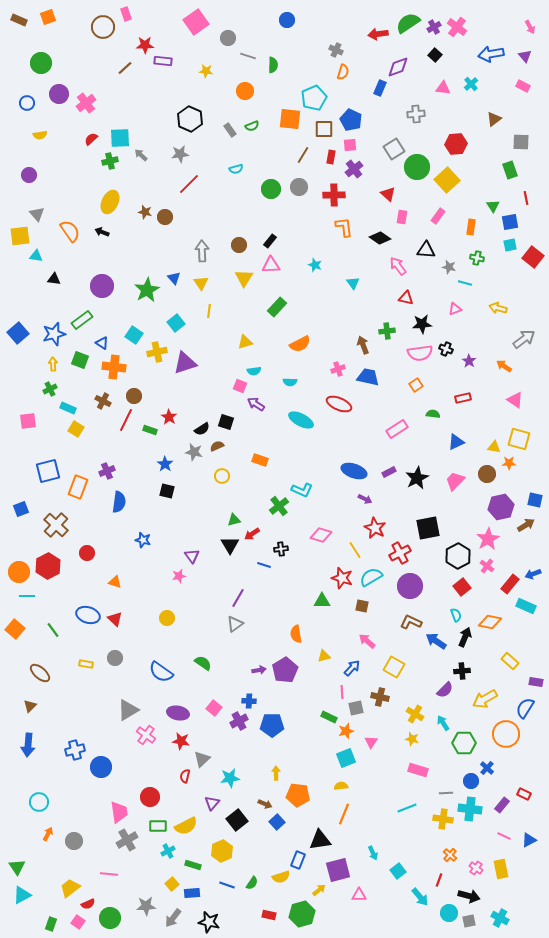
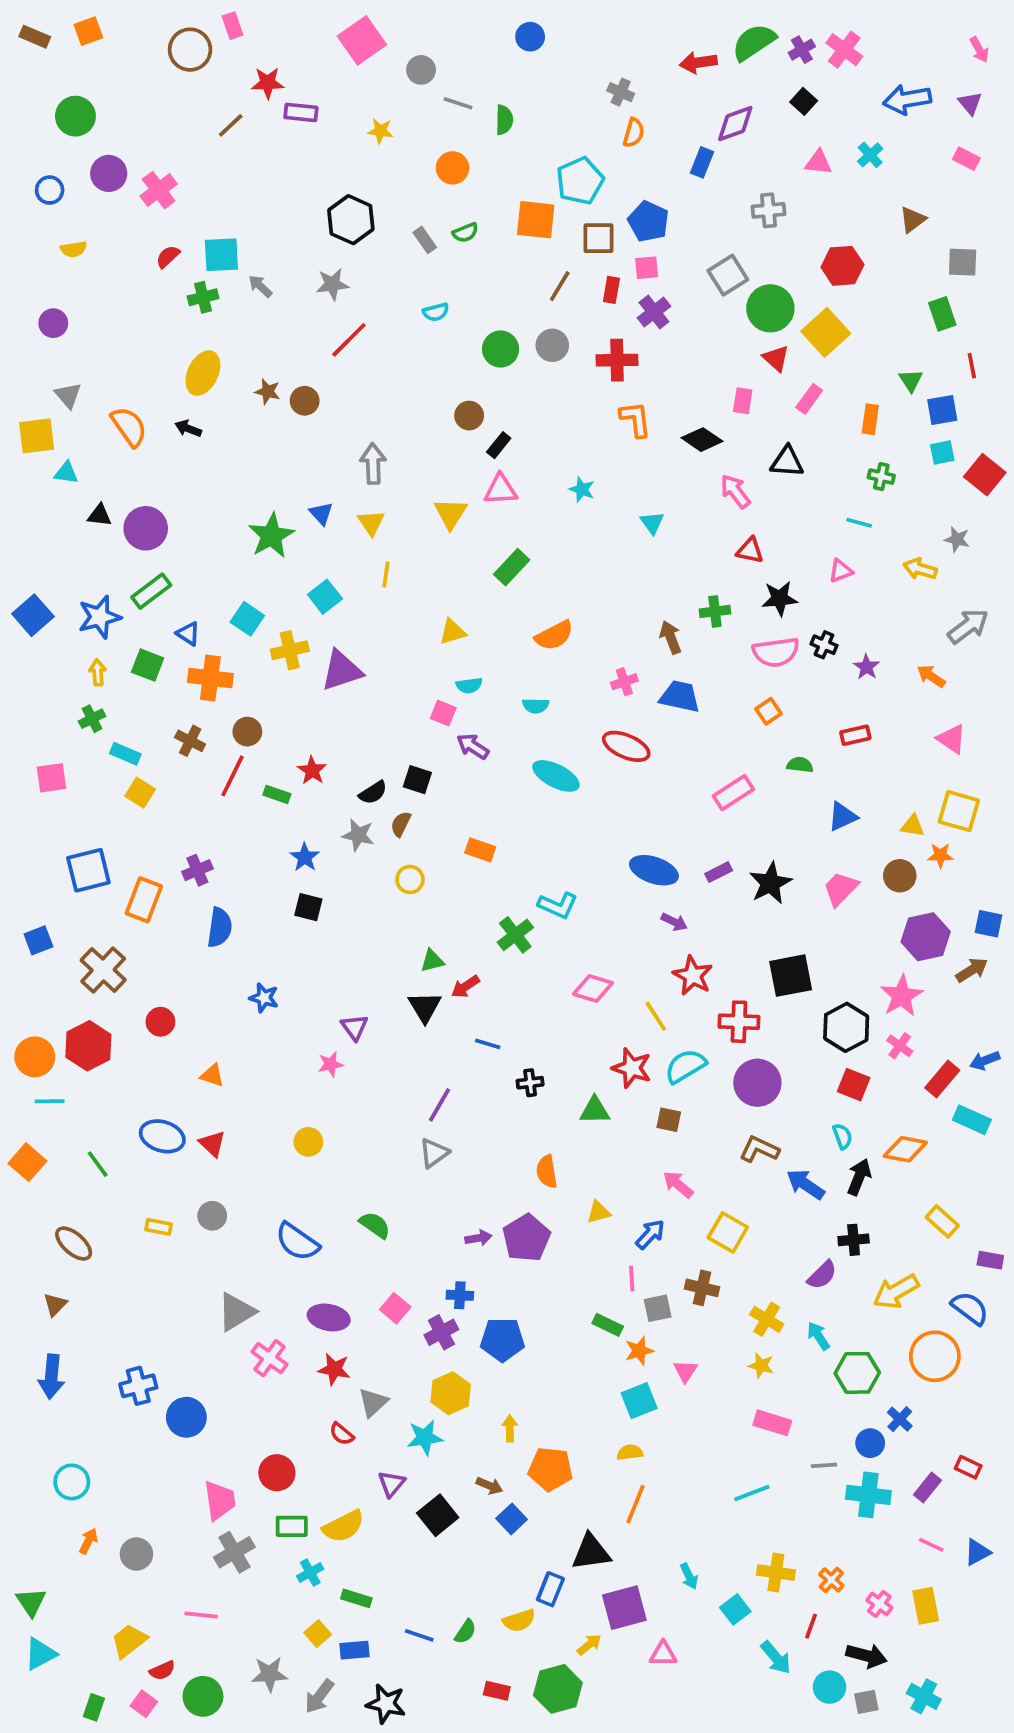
red triangle: (388, 194) -> (776, 358), moved
brown circle: (239, 245) -> (469, 416), moved
gray star: (449, 267) -> (957, 539), moved
purple circle: (102, 286) -> (146, 528), moved
brown semicircle: (217, 446) -> (401, 824), turned -40
black cross: (281, 549) -> (530, 1083), moved
red cross: (400, 553) -> (739, 1022), turned 30
red square: (462, 587) -> (854, 1085), turned -30
blue semicircle: (525, 708) -> (970, 1308), turned 95
red semicircle: (185, 776) -> (342, 1434), turned -64
yellow cross: (443, 819) -> (776, 1573), moved
yellow hexagon: (222, 851) -> (451, 1393), moved

